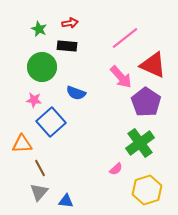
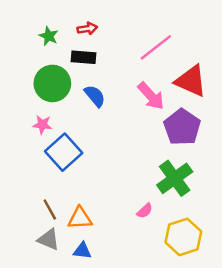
blue semicircle: (76, 93) -> (95, 96), moved, turned -150
orange triangle: (22, 144) -> (80, 218), moved
gray triangle: (39, 192) -> (49, 239), turned -48

